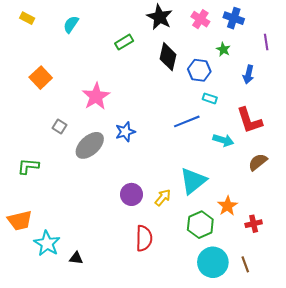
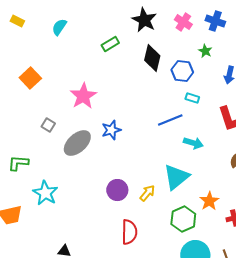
cyan arrow: (223, 140) -> (193, 143), moved
cyan star: (47, 243) -> (45, 193), moved

